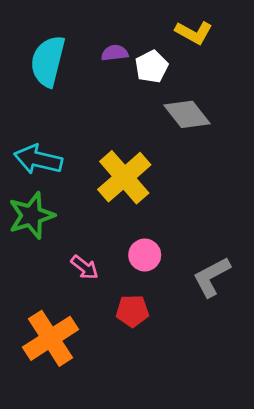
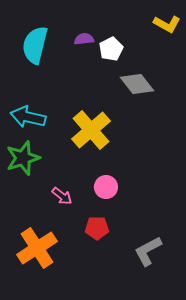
yellow L-shape: (194, 32) -> (167, 24), moved
gray L-shape: (212, 277) -> (148, 251), moved

